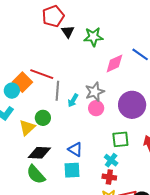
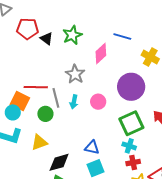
red pentagon: (53, 16) -> (28, 29), turned -30
gray star: (95, 92) -> (75, 74), moved
green circle: (43, 118) -> (45, 114), moved
yellow triangle: (27, 127) -> (39, 142), turned 42
green square: (120, 139) -> (131, 123), size x1.4

